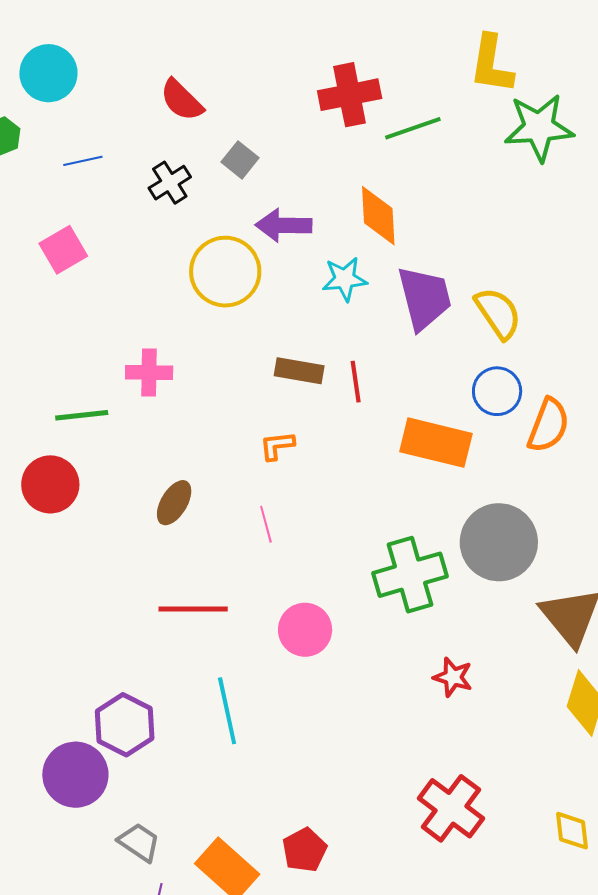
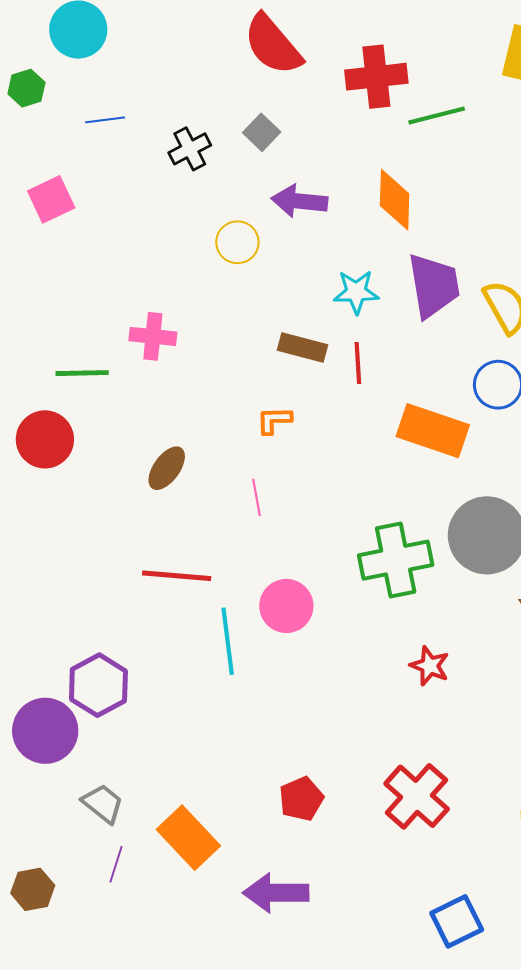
red semicircle: (182, 100) -> (273, 45), moved, size x1.4
pink square: (63, 250) -> (51, 199), moved
yellow circle: (225, 272) -> (237, 242), size x0.6
cyan star: (345, 279) -> (356, 292), moved
cyan line: (227, 711) -> (228, 641), moved
red pentagon: (304, 850) -> (301, 799), moved

